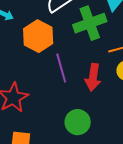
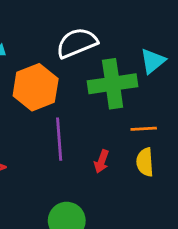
red arrow: (93, 77) -> (101, 161), size x0.6

